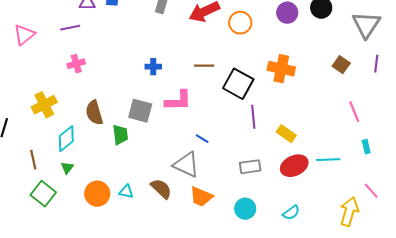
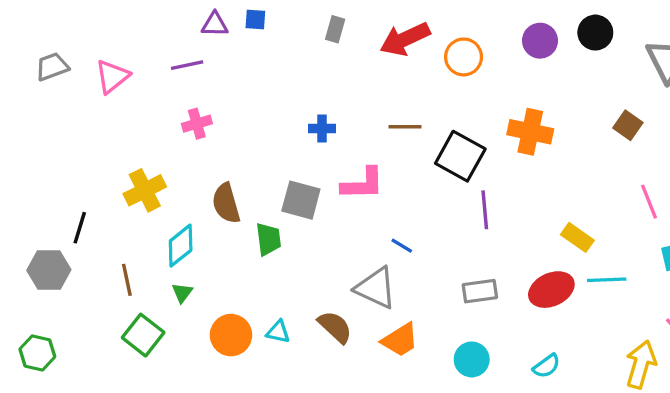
yellow rectangle: (286, 134) -> (577, 237), moved
orange trapezoid: (201, 197) -> (400, 340), turned -55

